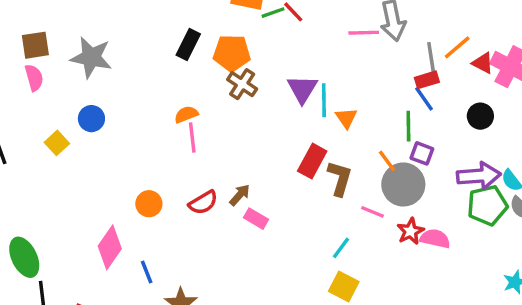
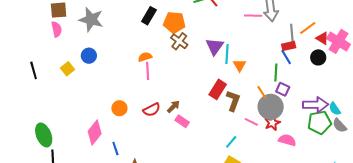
black circle: (480, 116) -> (318, 57), moved
red star: (410, 231) -> (272, 123), moved

